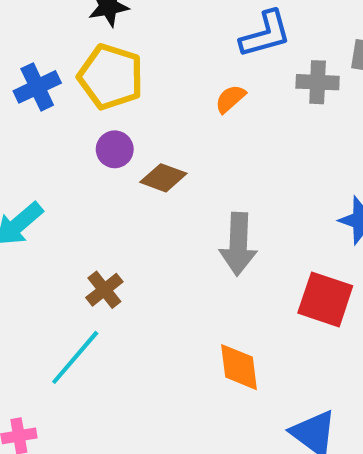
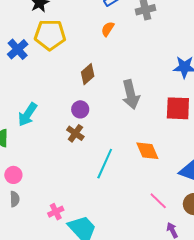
purple circle: (115, 149) -> (80, 109), moved
brown diamond: (163, 178) -> (88, 74), turned -45
cyan line: (75, 357) -> (105, 164), moved

